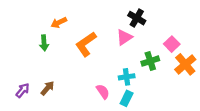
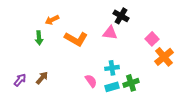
pink triangle: (124, 37) -> (110, 33), turned 42
orange L-shape: (86, 44) -> (76, 39), turned -115
green cross: (150, 61) -> (131, 83), moved
cyan rectangle: (127, 98) -> (112, 87), turned 48

